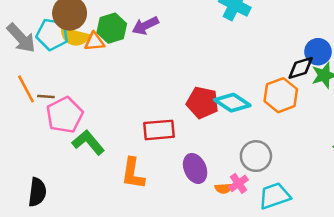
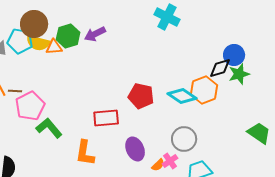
cyan diamond: (232, 103) -> (182, 96), moved
orange semicircle: (224, 188) -> (158, 165), turned -40

